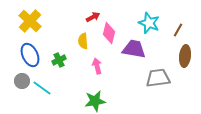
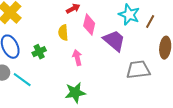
brown line: (178, 30) -> (150, 22), moved
purple trapezoid: (134, 49) -> (114, 41), turned 30

